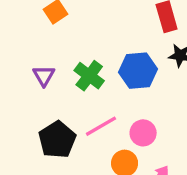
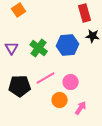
black pentagon: (57, 140) -> (20, 86), turned 30

